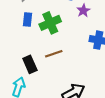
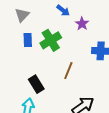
brown line: (54, 54) -> (68, 71), moved, turned -42

